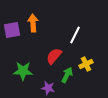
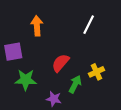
purple square: (12, 30) -> (13, 52), moved
white line: (75, 35) -> (89, 25), moved

